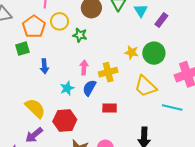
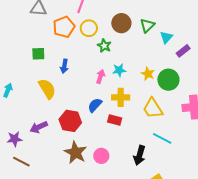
green square: (22, 49) -> (38, 54), moved
yellow cross: (108, 72) -> (121, 97), moved
cyan star: (67, 88) -> (119, 70), moved
blue semicircle: (89, 88) -> (95, 105), moved
yellow semicircle: (35, 108) -> (47, 89), moved
cyan line: (172, 108) -> (162, 138), moved

